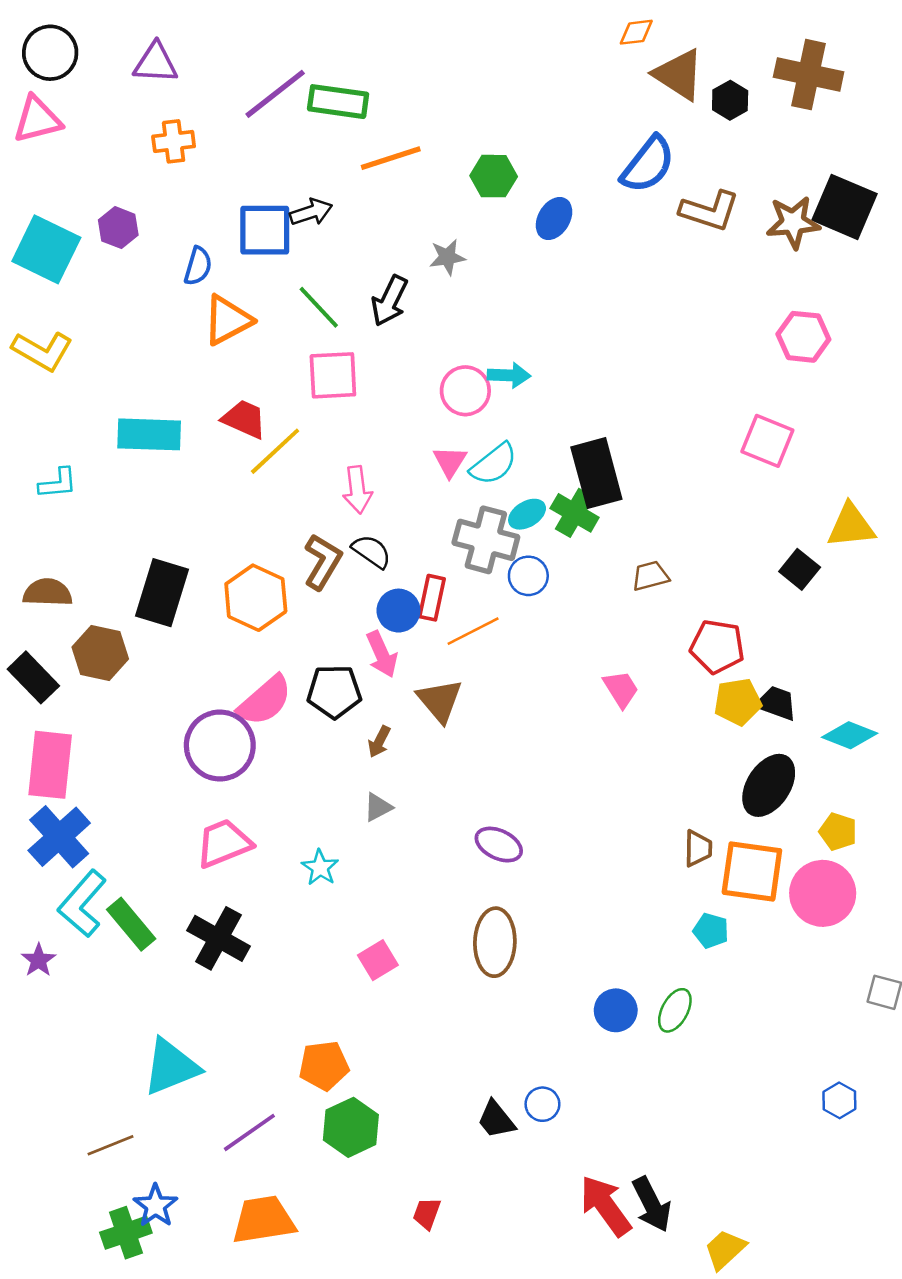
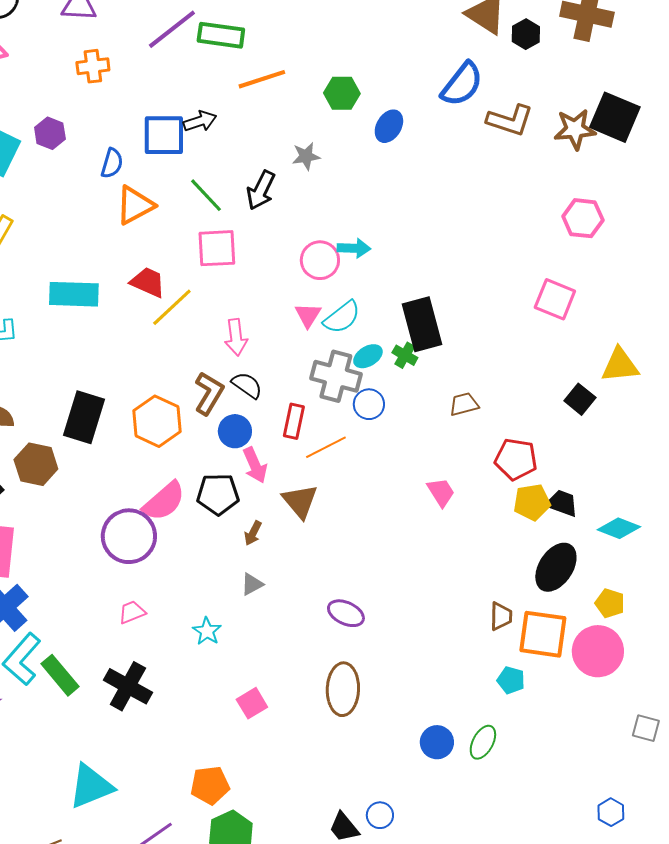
green cross: (575, 513) -> (405, 355), size x0.7
blue circle: (398, 611) -> (235, 431), moved
pink trapezoid: (224, 843) -> (132, 612), size x0.6

